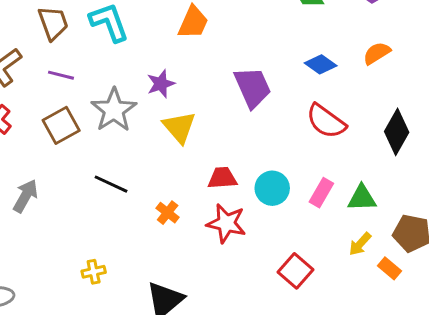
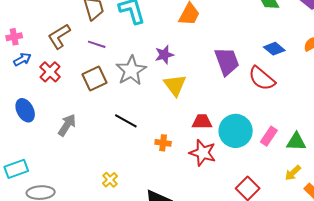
red semicircle: (326, 121) -> (262, 78), moved
cyan circle: (272, 188) -> (236, 131), size x1.4
orange cross: (168, 213) -> (163, 143), turned -35
yellow cross: (94, 272) -> (110, 180), turned -35

